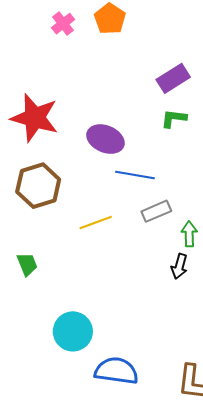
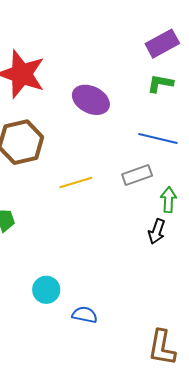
blue line: (135, 175) -> (158, 138), moved
cyan circle: (73, 331) -> (46, 290), size x0.7
blue semicircle: (116, 371) -> (85, 315), moved, size x0.6

